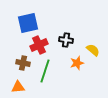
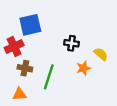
red cross: (39, 45) -> (14, 46), moved

